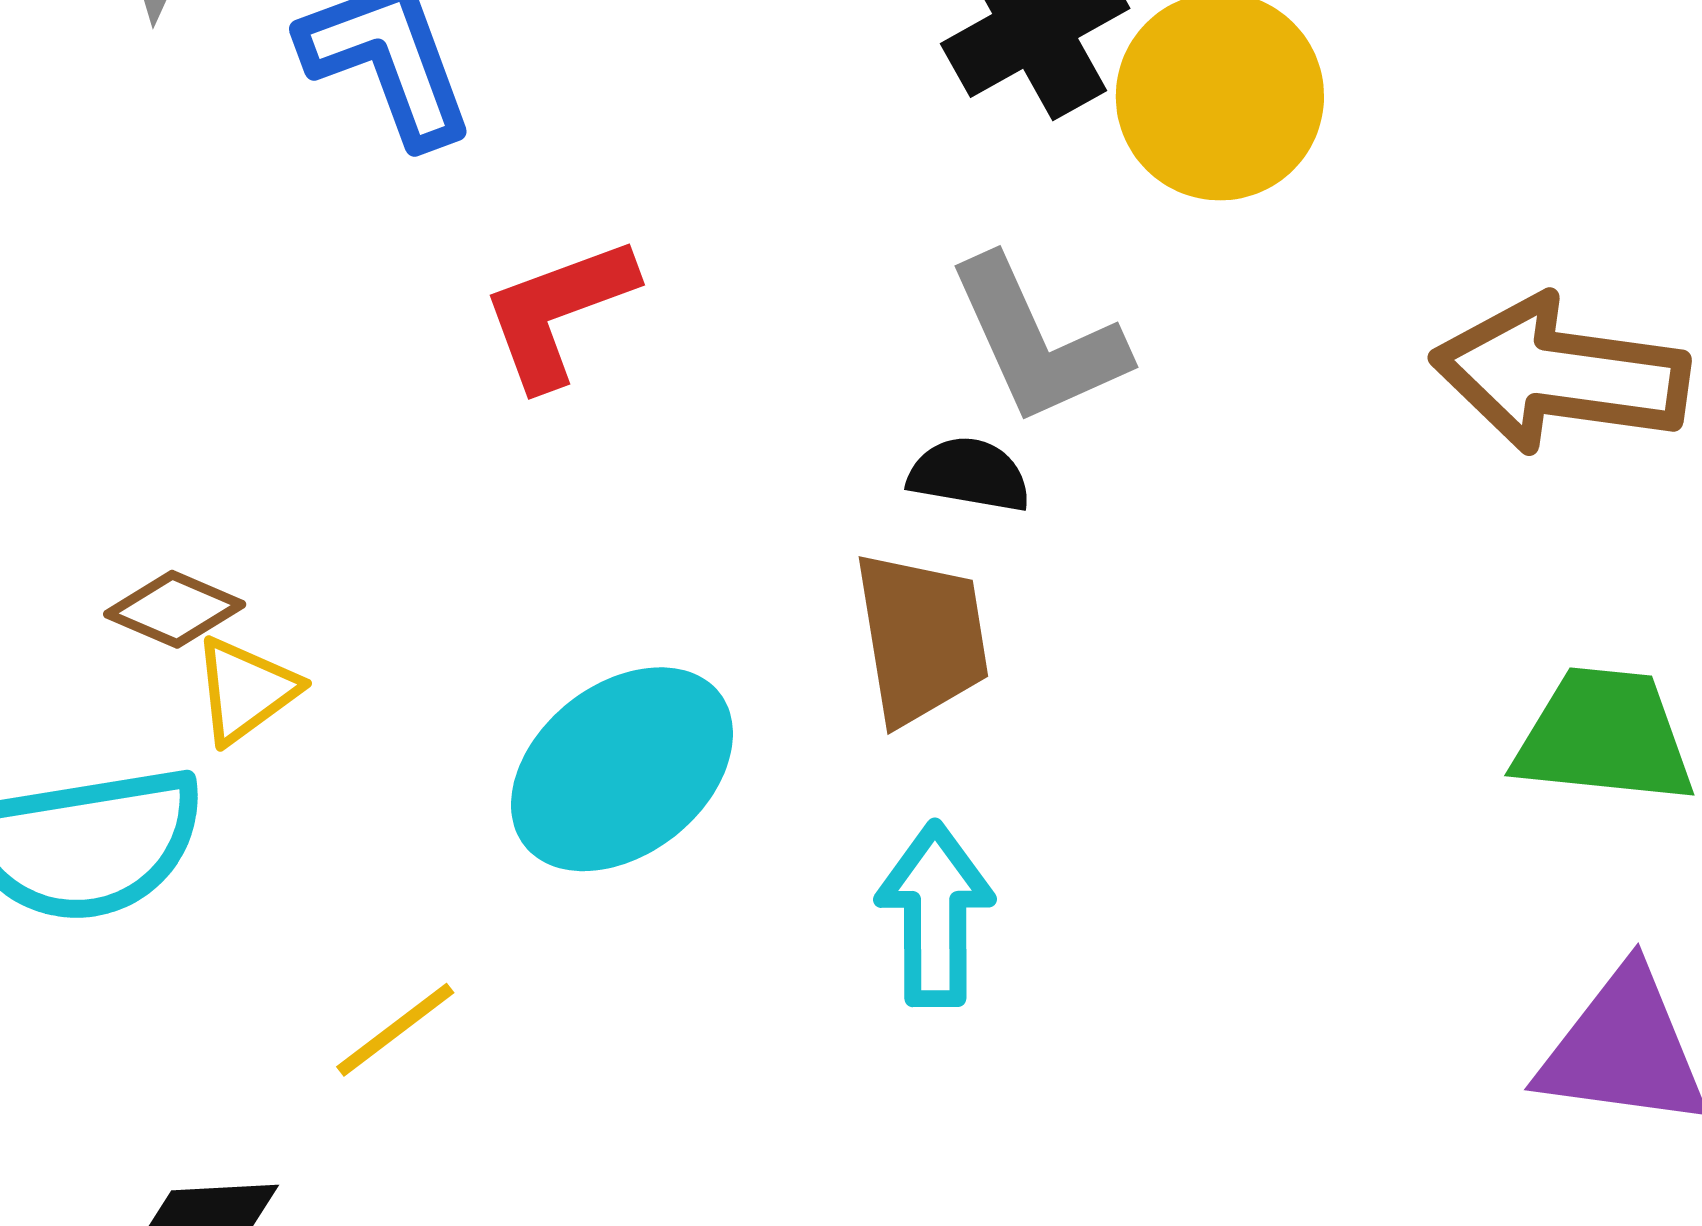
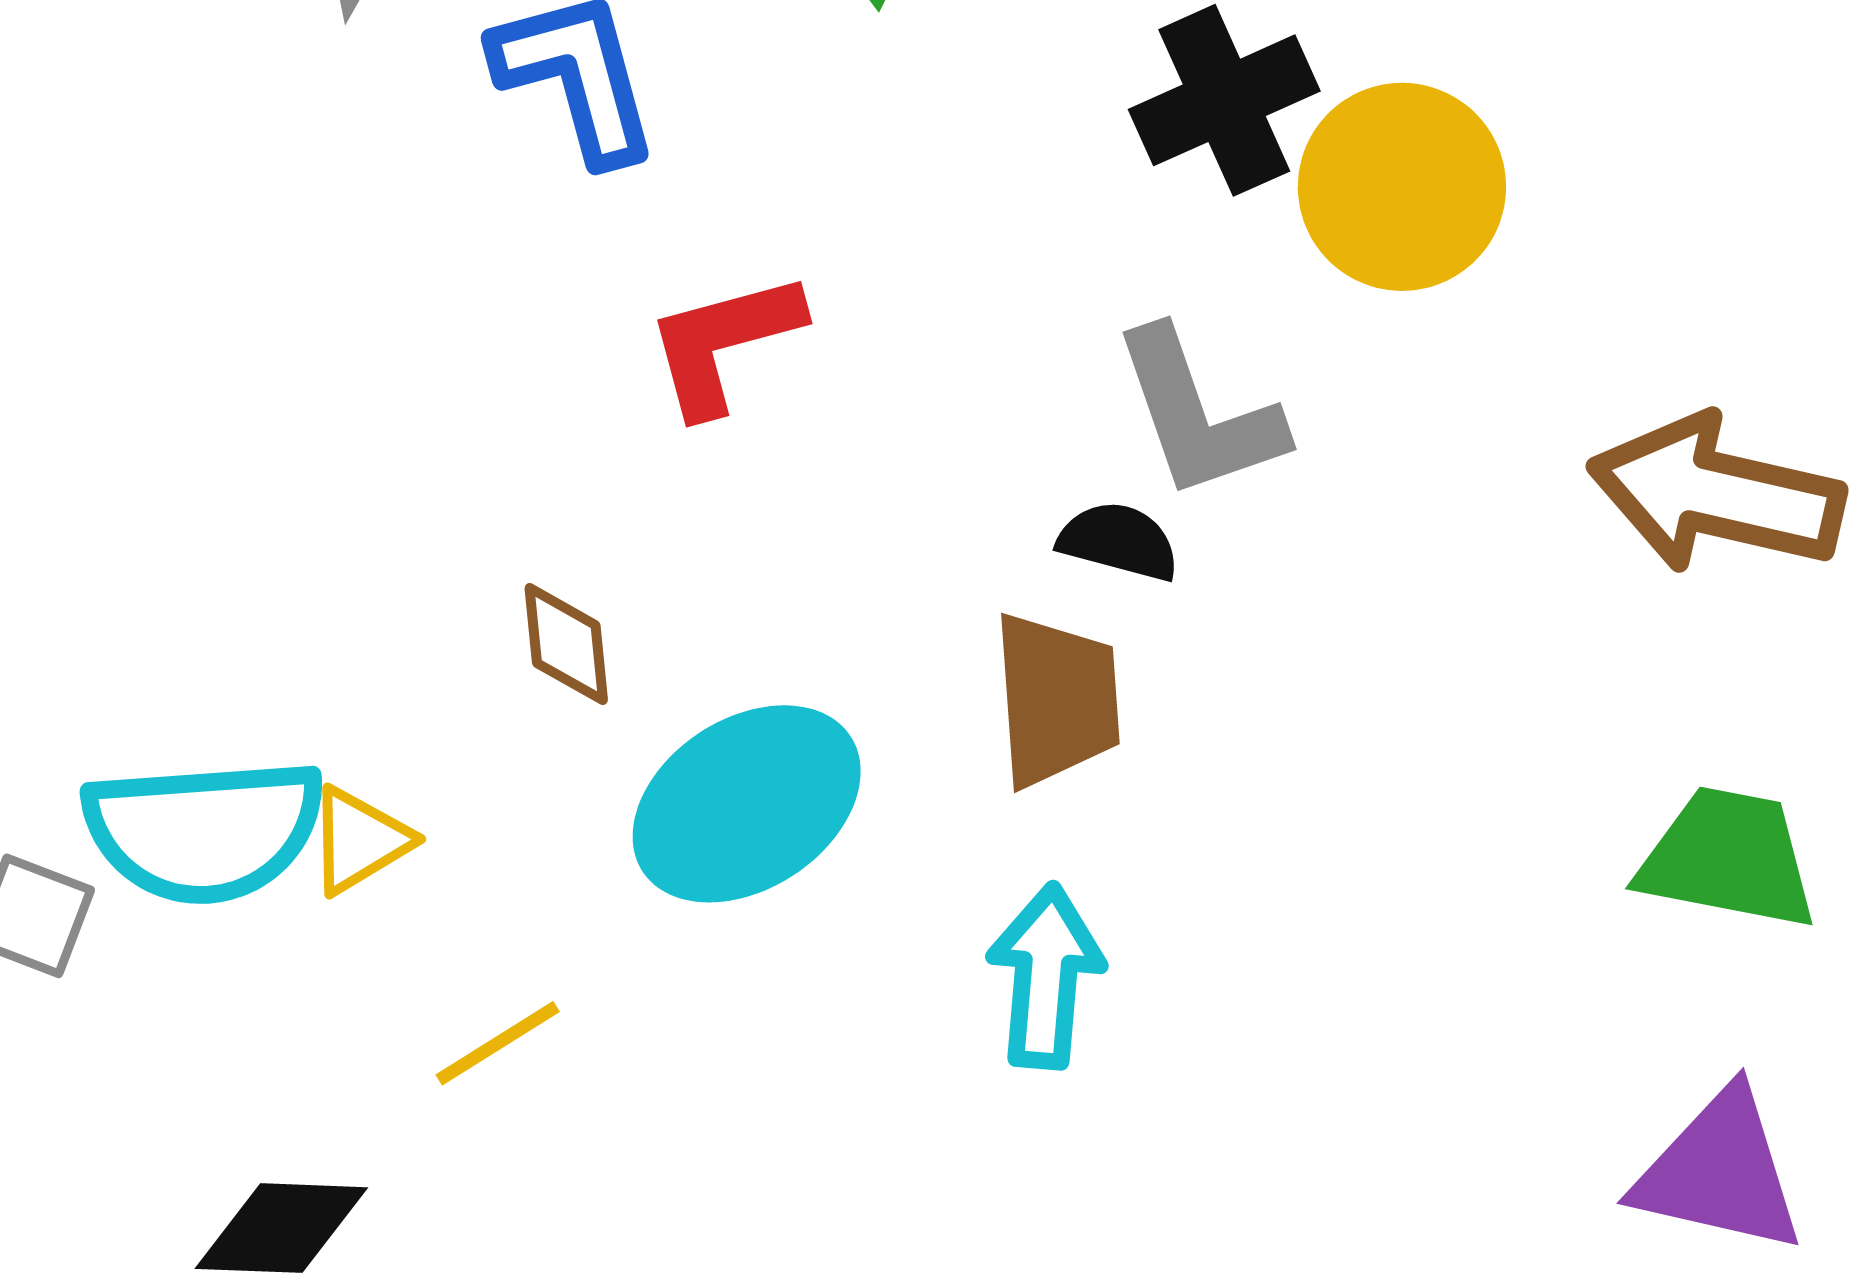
brown diamond: (175, 609) -> (566, 644), moved, turned 56
yellow triangle: (245, 690) -> (359, 840), moved

